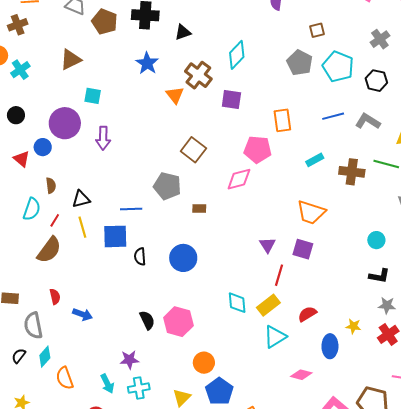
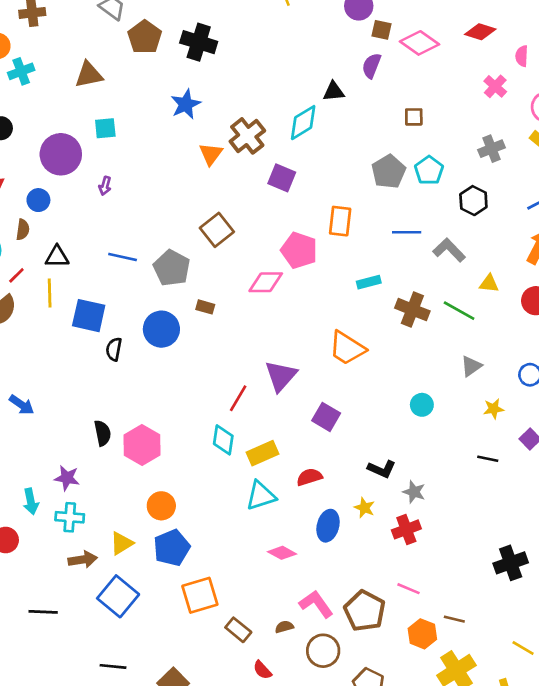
black triangle: (183, 32) -> (334, 92), moved
gray pentagon: (300, 63) -> (389, 172), moved
cyan pentagon: (338, 67) -> (429, 170), size x0.7
cyan square: (93, 96) -> (105, 128), turned -30
purple arrow: (103, 138) -> (105, 186), size x0.6
blue circle: (43, 147) -> (38, 200), moved
blue line: (131, 209) -> (123, 257), moved
purple triangle: (267, 245) -> (281, 376), size x1.5
purple square: (303, 249) -> (326, 417), moved
blue circle: (183, 258) -> (161, 329), moved
red line: (279, 275) -> (238, 398), moved
black L-shape: (379, 276) -> (382, 469), moved

